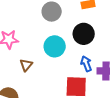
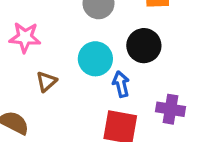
blue arrow: (86, 64) -> (121, 84), moved

